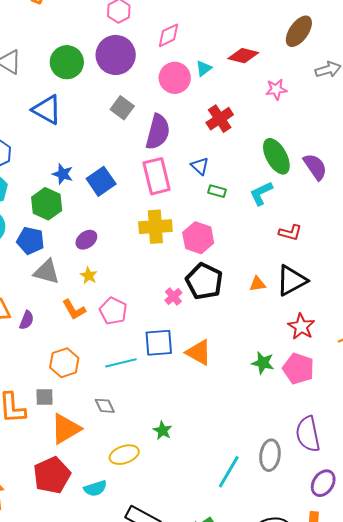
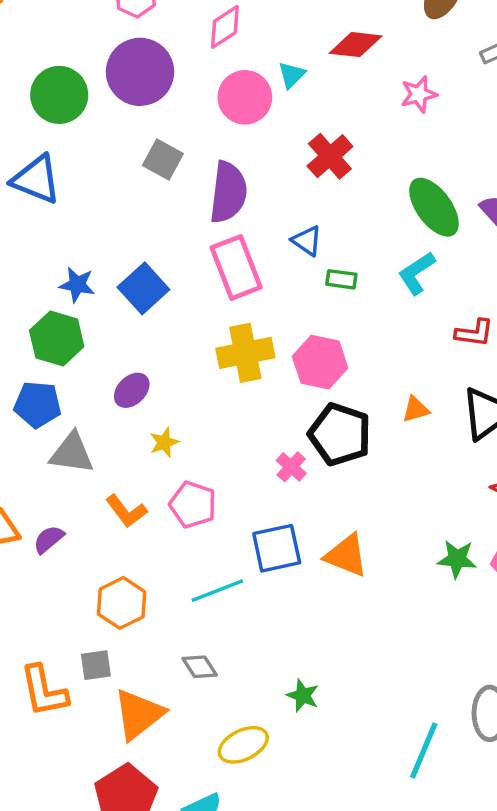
yellow star: (89, 276) -> (164, 442), moved, turned 30
orange triangle: (258, 284) -> (416, 409), moved
purple semicircle: (27, 320) -> (49, 539), turned -144

